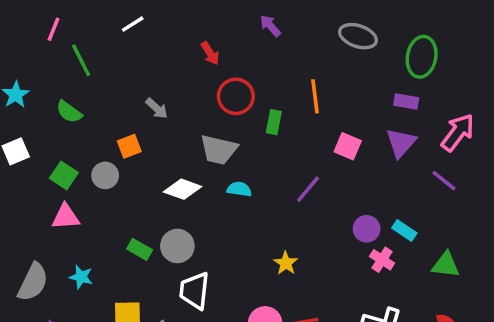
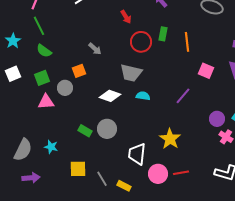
green line: (81, 60) -> (39, 26), moved
green rectangle: (274, 122) -> (163, 34), moved
green square: (64, 175) -> (42, 78), moved, turned 35
pink triangle: (66, 217) -> (46, 102), moved
yellow star: (286, 263) -> (170, 139), size x1.5
white trapezoid: (195, 291) -> (137, 154), moved

